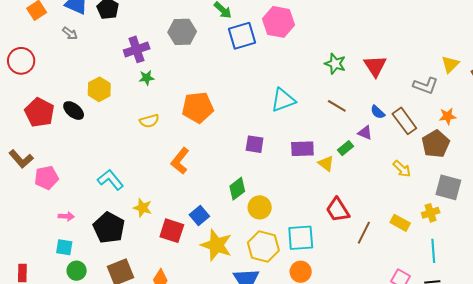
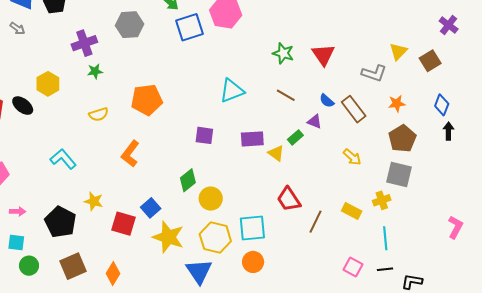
brown pentagon: (436, 144) -> (402, 139), moved
cyan L-shape: (110, 180) -> (63, 159), moved

